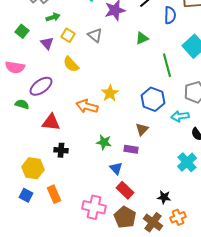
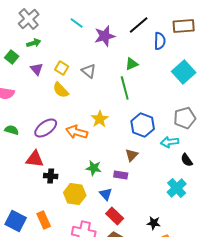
green arrow: (53, 17) -> (34, 43), moved
yellow square: (68, 35) -> (62, 68), moved
gray triangle: (95, 35) -> (89, 71), moved
green line: (167, 65) -> (125, 88), moved
purple ellipse: (41, 86) -> (46, 128), moved
red triangle: (51, 122) -> (35, 159), moved
yellow hexagon: (33, 168) -> (75, 194), moved
blue square: (26, 195) -> (16, 221), size x1.5

